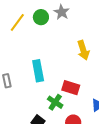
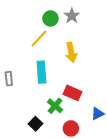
yellow line: (17, 22) -> (39, 39), moved
yellow arrow: (83, 50) -> (71, 52), moved

